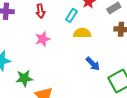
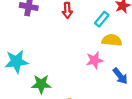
pink star: (43, 39) -> (95, 60), moved

